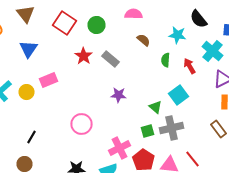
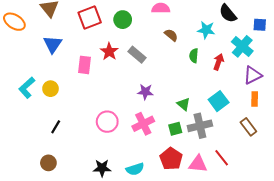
red square: (64, 23) -> (90, 18), turned 35
red arrow: (190, 66) -> (219, 62), turned 49
pink rectangle: (48, 80) -> (85, 65), moved, turned -60
cyan square: (178, 95) -> (219, 101), moved
black line: (32, 137) -> (56, 127), moved
pink cross: (120, 148) -> (143, 124), moved

